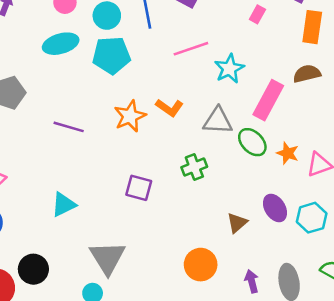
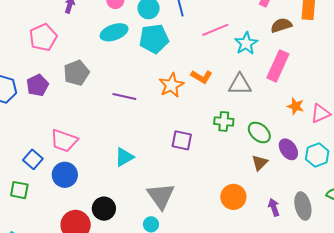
brown semicircle: (307, 74) -> (281, 25), moved
green ellipse: (252, 142) -> (259, 132), moved
green cross: (194, 167) -> (224, 121), turned 30

